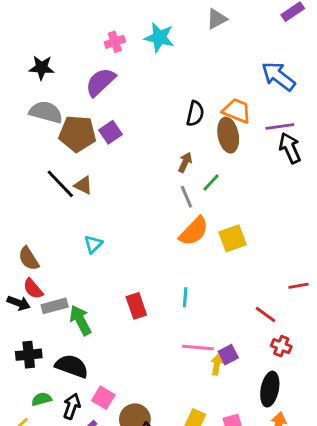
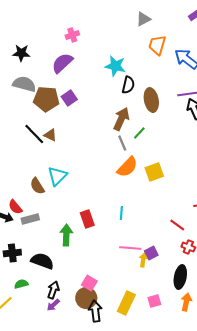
cyan star: (159, 38) -> (115, 66), moved
orange trapezoid: (237, 111) -> (157, 45), moved, turned -95
brown arrow: (185, 162) -> (121, 119), size x1.6
cyan triangle: (93, 244) -> (57, 176), size x1.5
brown semicircle: (29, 259) -> (37, 186), moved
green arrow: (80, 320) -> (66, 235), moved, turned 30
pink square: (103, 398) -> (89, 283), moved
black arrow: (72, 406) -> (53, 290), moved

